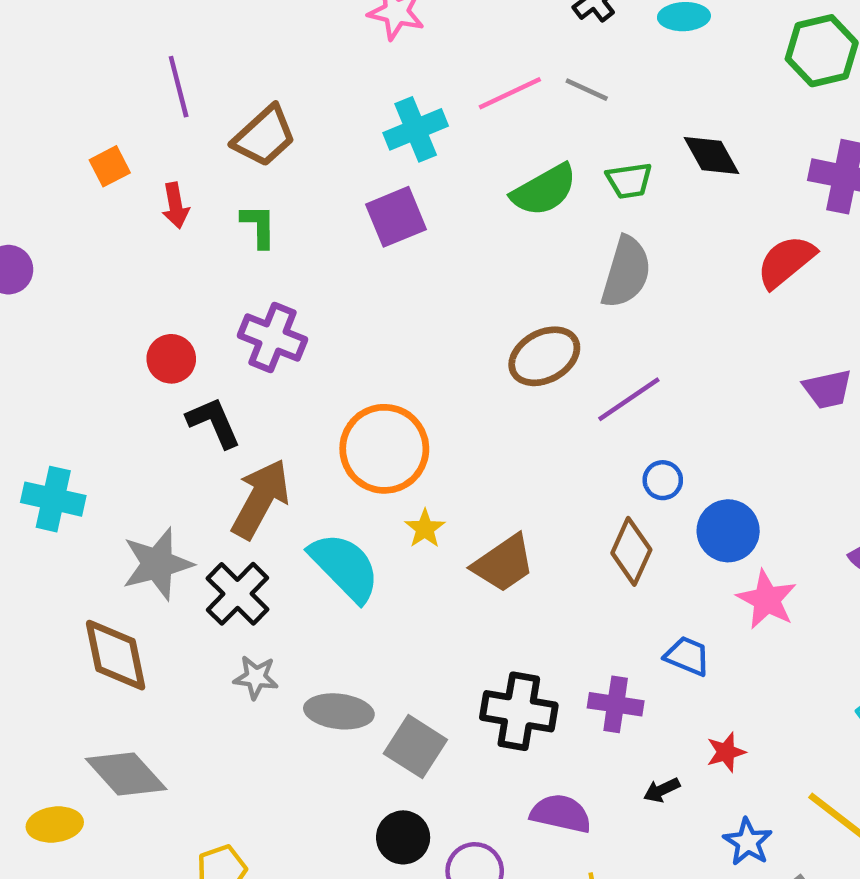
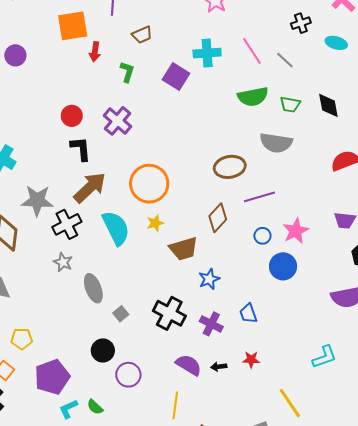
pink line: (510, 93) -> (252, 51), turned 64
brown trapezoid: (264, 136) -> (142, 35), size x0.7
orange square: (110, 166) -> (73, 26), size x1.8
purple square: (396, 217) -> (176, 77), moved, turned 36
gray semicircle: (626, 272) -> (276, 143), turned 64
brown diamond: (631, 551) -> (218, 218), moved
pink star: (767, 600) -> (296, 231), moved
blue trapezoid: (687, 656) -> (248, 314), turned -150
gray ellipse: (339, 711) -> (93, 288), turned 44
gray square: (415, 747) -> (121, 314), size x0.6
purple semicircle: (561, 814) -> (189, 365), moved
blue star: (748, 842) -> (209, 279), moved

